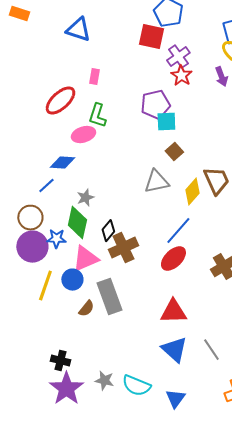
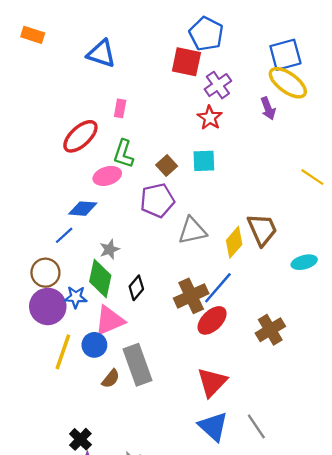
red star: (181, 76) -> (210, 118), moved
purple pentagon: (155, 105) -> (157, 200), moved
brown square: (174, 152) -> (167, 165), moved
brown cross: (123, 248) -> (191, 296), moved
red triangle: (173, 312) -> (212, 382), turned -44
black cross: (60, 361) -> (80, 439), turned 30

